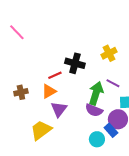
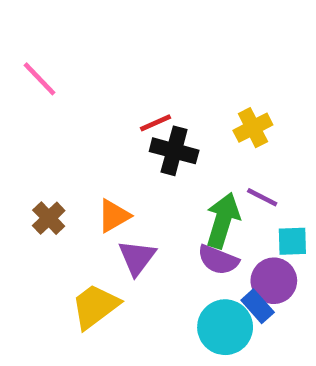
red line: (55, 75) -> (155, 123), moved
brown cross: (21, 92) -> (49, 218), turned -32
cyan circle: (97, 139) -> (225, 327), size x1.5

